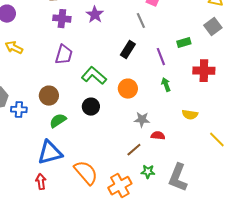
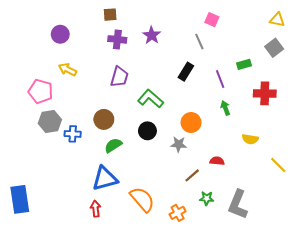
orange circle: (128, 89) -> (191, 123), moved
gray star: (142, 120) -> (179, 144), moved
orange cross: (120, 186) -> (178, 213), size x0.7

